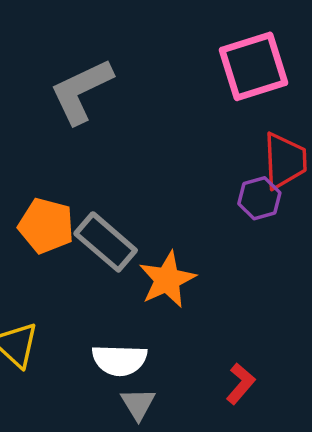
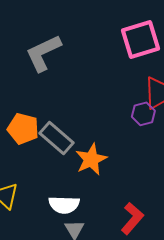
red L-shape: (241, 384) -> (132, 218), size x1.4

